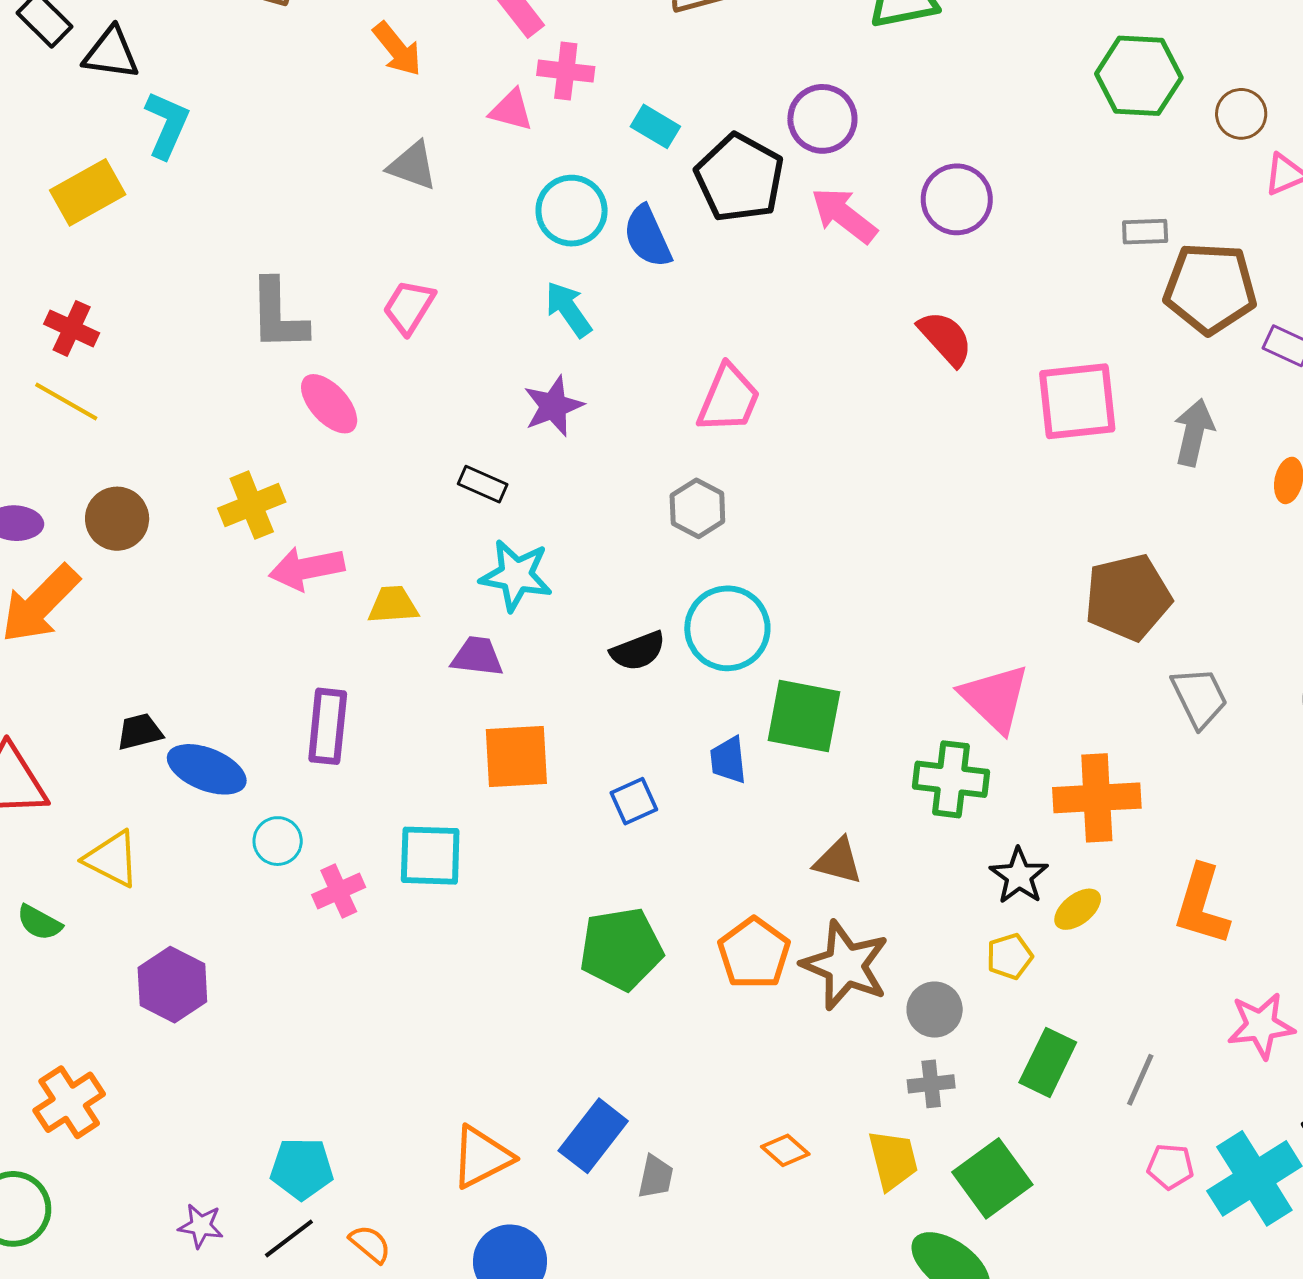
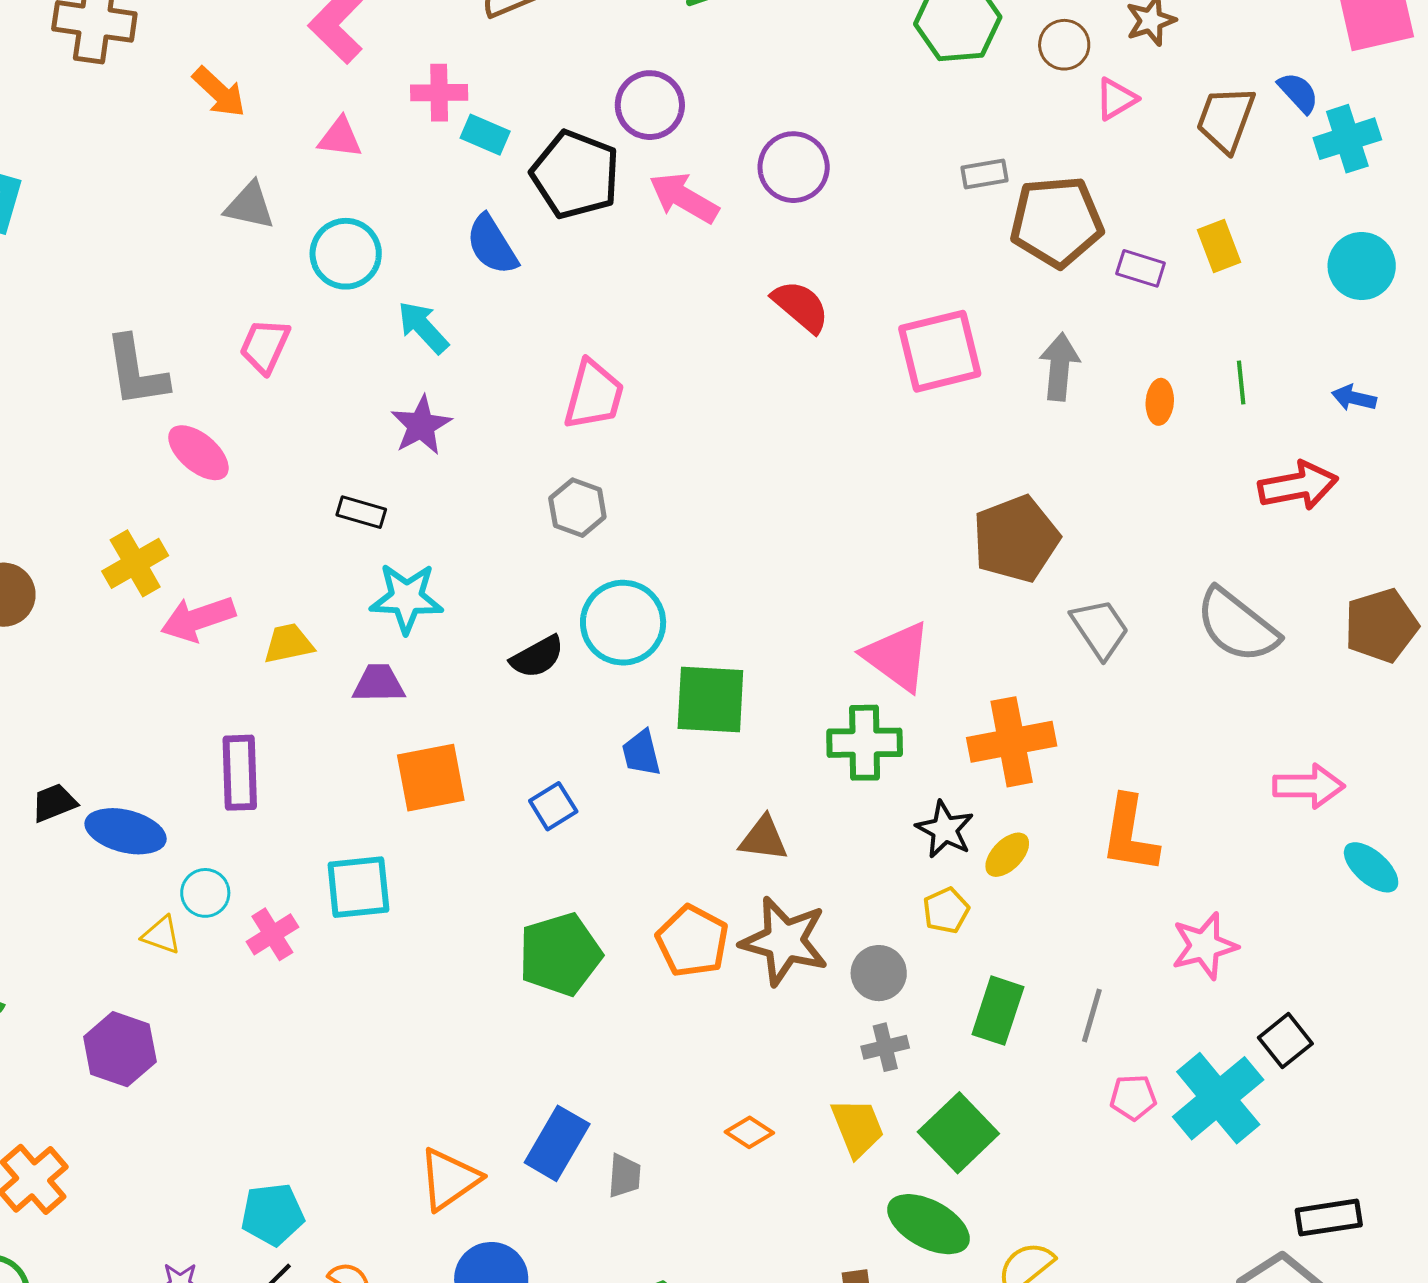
pink cross: (566, 71) -> (439, 93), moved
cyan circle: (572, 211) -> (346, 254), moved
yellow triangle: (112, 859) -> (161, 935), moved, size x0.7

